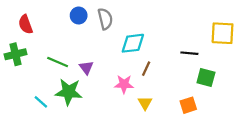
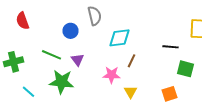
blue circle: (79, 16) -> (70, 31), moved
green cross: (16, 54) -> (14, 62), moved
cyan line: (41, 102) -> (28, 92), moved

